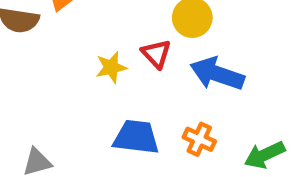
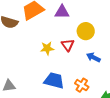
blue arrow: (217, 74) -> (93, 57), size x0.6

